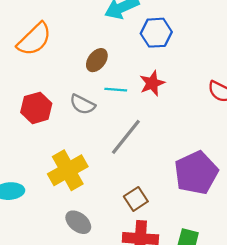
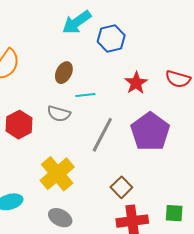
red star: (152, 83) -> (136, 83), moved
purple pentagon: (196, 173) -> (150, 132), moved
gray ellipse: (78, 222) -> (60, 218), moved

